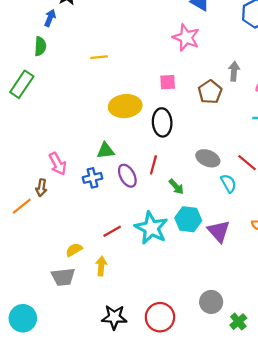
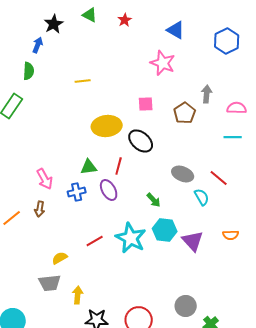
black ellipse: (162, 122) -> (141, 141), turned -45
red line: (153, 165) -> (119, 166), moved
brown arrow: (41, 188) -> (40, 209), moved
yellow arrow: (101, 266) -> (78, 295), moved

